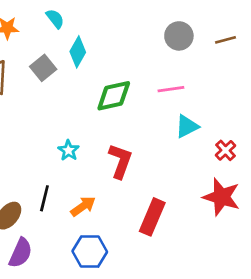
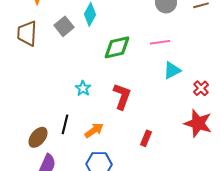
red rectangle: (152, 217) -> (146, 138), size x0.6

